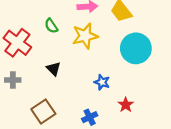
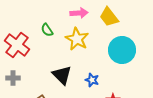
yellow star: (85, 36) -> (77, 39), turned -30
black triangle: (53, 69) -> (62, 75), moved, size x1.5

